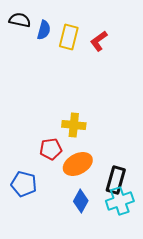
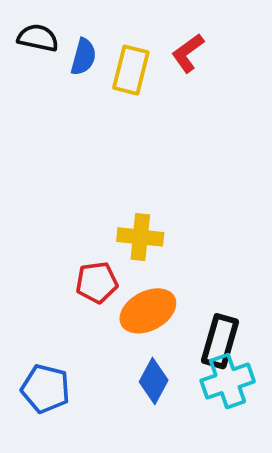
red L-shape: (99, 41) -> (188, 53), moved
blue pentagon: (24, 184) -> (46, 389), moved

